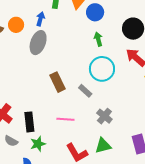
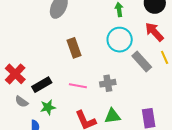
gray rectangle: (85, 91) -> (142, 61), moved, size x1.5
gray cross: (104, 116) -> (108, 83), moved, turned 35
black rectangle: (29, 122) -> (42, 85), turned 60

